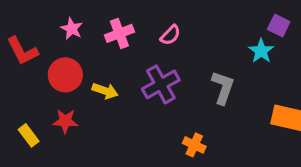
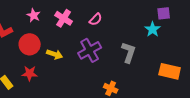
purple square: (279, 25) -> (164, 13), turned -32
pink cross: (119, 33) -> (64, 18), turned -36

